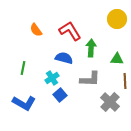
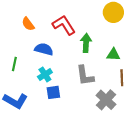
blue semicircle: (64, 58) -> (44, 49), moved
gray L-shape: (90, 79) -> (85, 76), turned 80
blue square: (60, 95) -> (53, 92), turned 32

